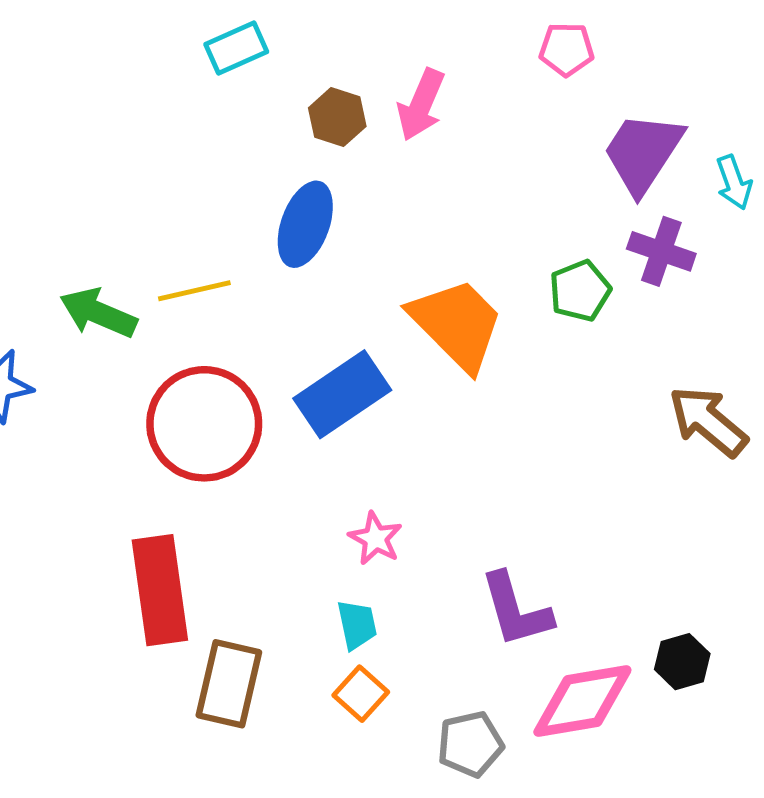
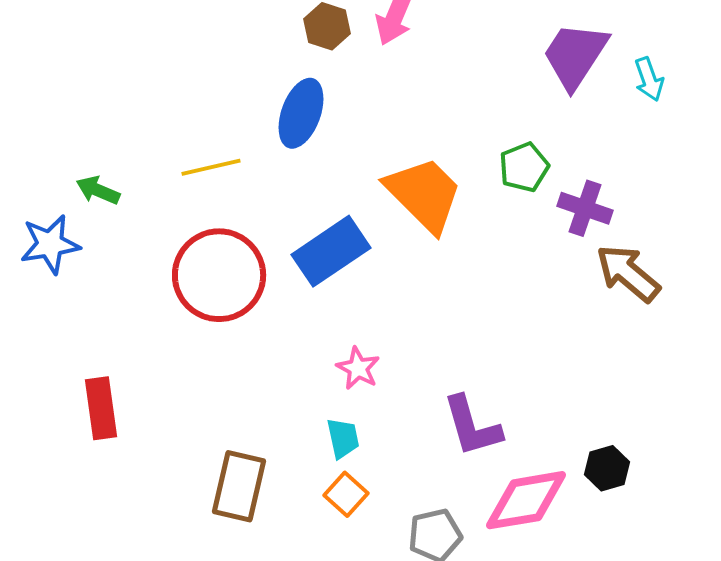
purple cross: (661, 251) -> (585, 208), moved
green arrow: (98, 313) -> (98, 190), moved, size x0.7
red rectangle: (160, 590) -> (101, 408), moved, size x0.7

